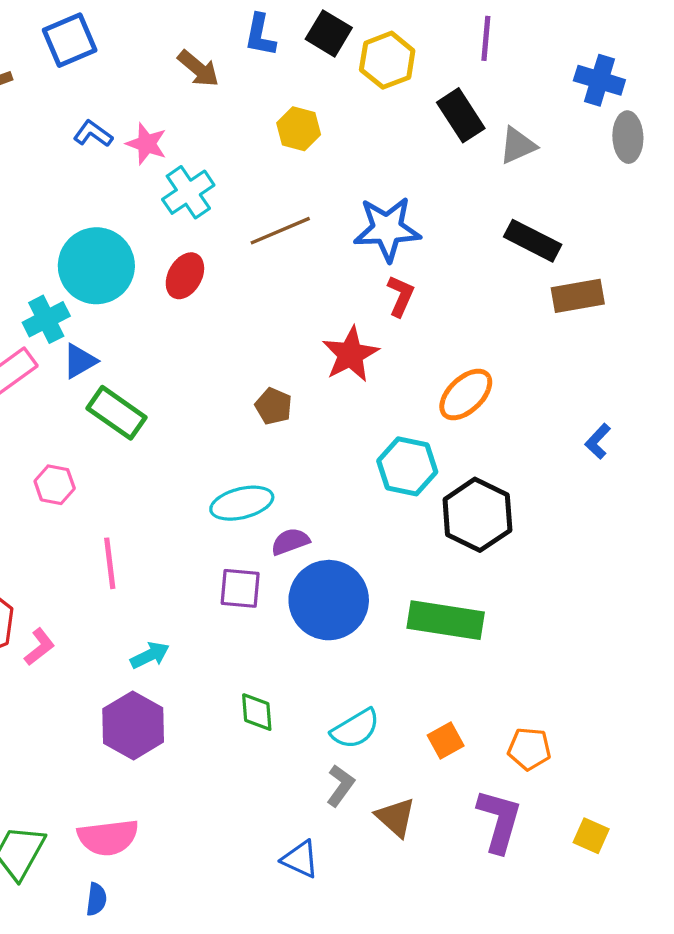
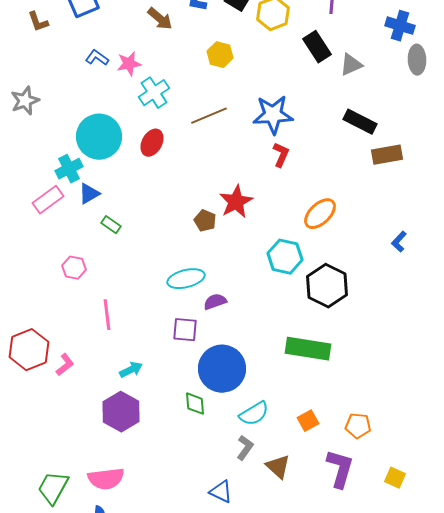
pink star: (146, 144) -> (129, 64), turned -30
red star: (350, 354) -> (236, 202), moved
green rectangle: (116, 413) -> (111, 225), size x0.6
blue circle: (329, 600) -> (222, 369), moved

